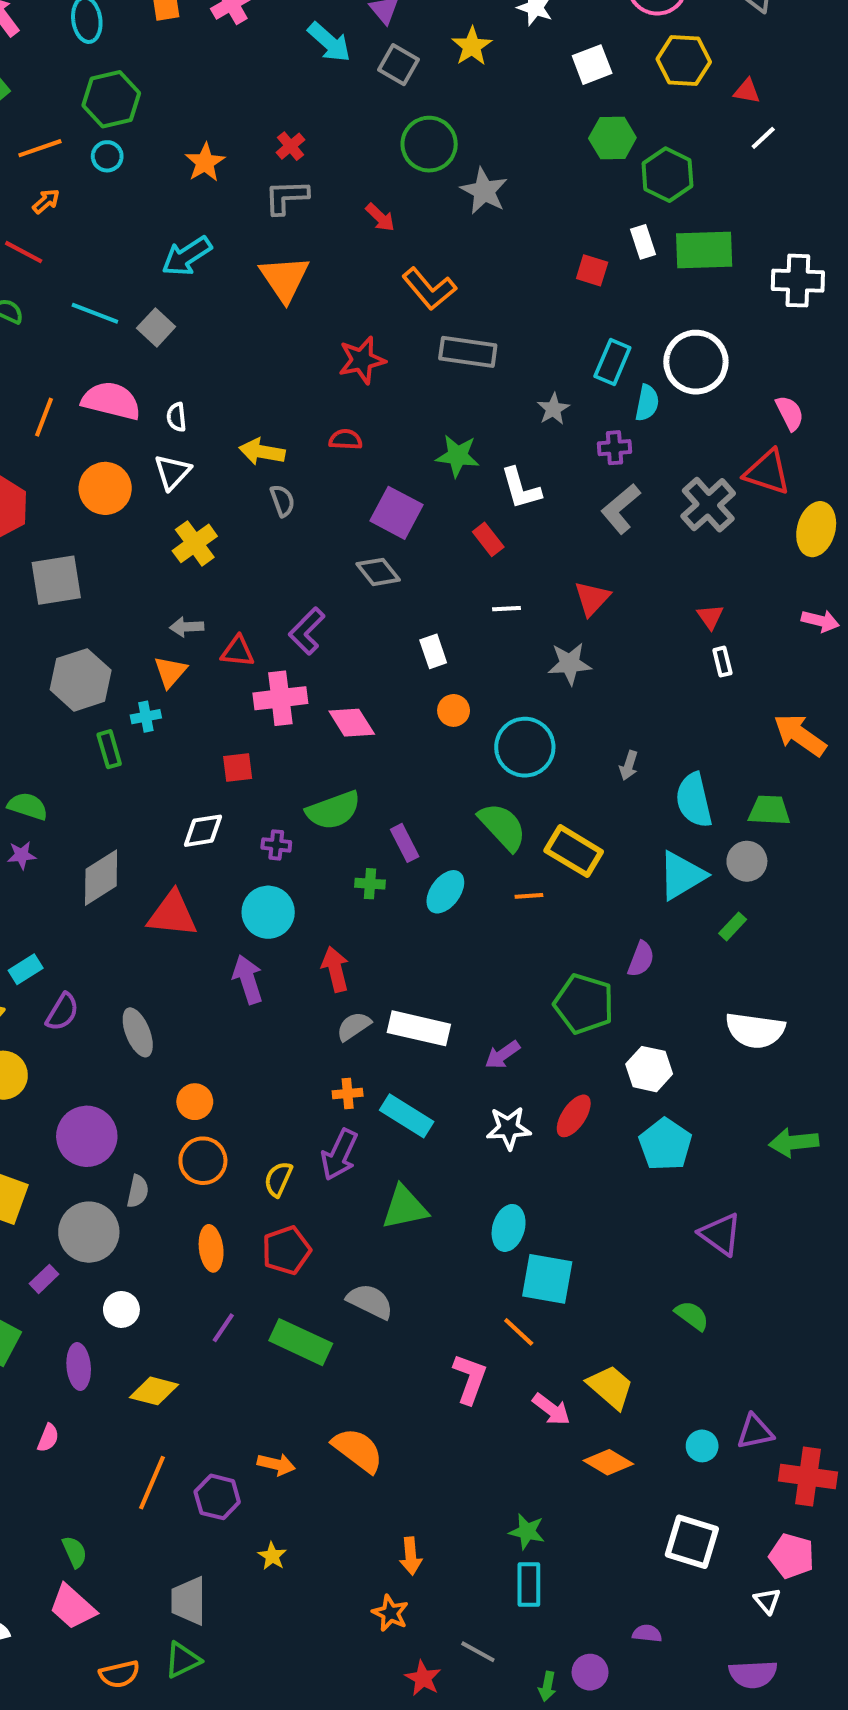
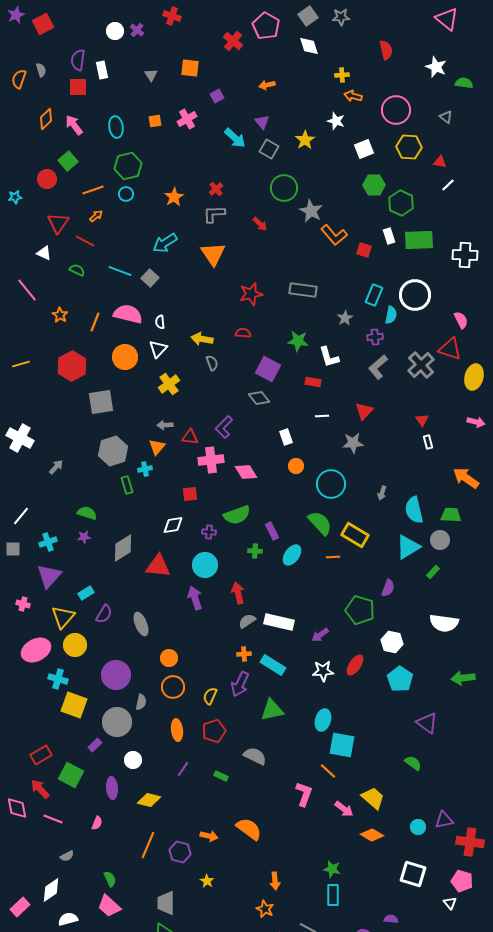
orange L-shape: (429, 289) -> (334, 235), moved
red rectangle: (488, 539) -> (313, 382), turned -42
green rectangle: (301, 1342) -> (221, 776), size x0.5

